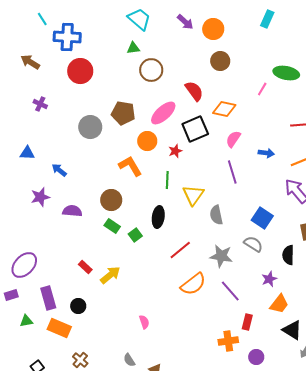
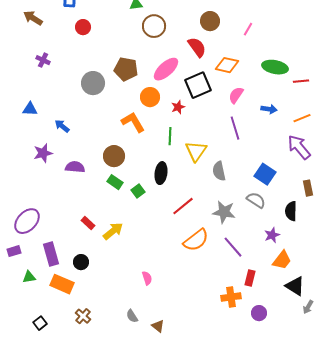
brown circle: (220, 61) -> (210, 21), moved
red circle: (80, 71) -> (83, 27), size x0.6
green ellipse: (286, 73) -> (275, 67), moved
pink line: (262, 89) -> (248, 29), moved

